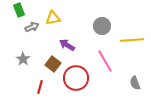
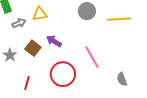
gray circle: (102, 26) -> (87, 11), moved
yellow line: (132, 40) -> (119, 19), moved
brown square: (53, 64) -> (33, 48), moved

